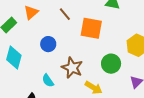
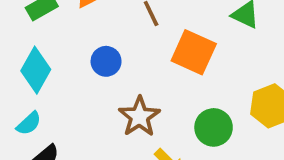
cyan semicircle: (48, 81) -> (29, 123), moved, turned -112

